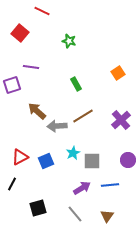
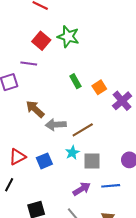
red square: (20, 33) -> (41, 41), moved
green star: (69, 41) -> (68, 37), size x1.5
orange square: (118, 73) -> (99, 87), moved
brown line: (83, 116) -> (83, 130), moved
purple cross: (121, 120) -> (122, 101), moved

